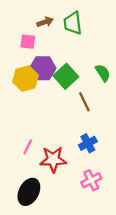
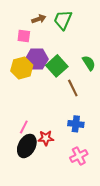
green trapezoid: (73, 23) -> (63, 20), turned 30
blue cross: (88, 143) -> (76, 124), turned 35
red star: (53, 159) -> (46, 138), size x0.7
black ellipse: (29, 192) -> (27, 146), moved

